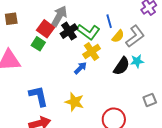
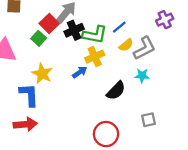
blue line: (109, 21) -> (119, 27), turned 56
green L-shape: (88, 32) -> (95, 35), turned -35
black semicircle: (122, 66) -> (116, 91), moved
yellow star: (74, 102) -> (42, 74), moved

